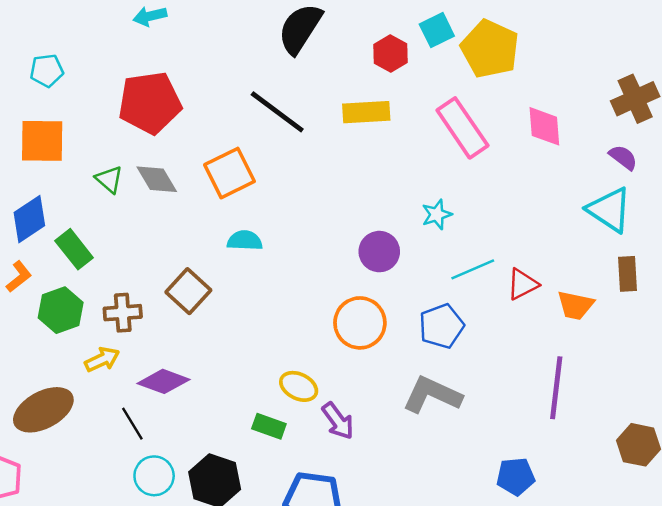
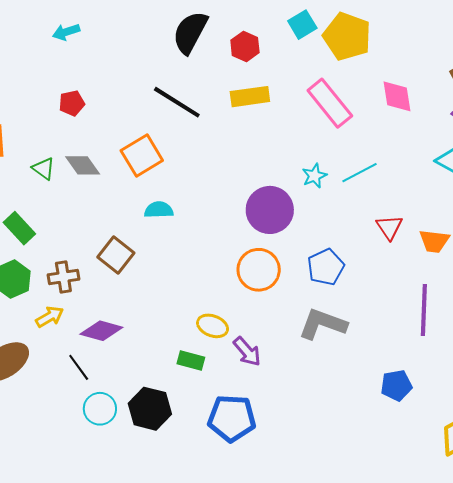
red hexagon: (390, 54) -> (245, 46), moved
red pentagon: (150, 103) -> (72, 103), size x0.5
purple circle: (379, 252) -> (270, 210), size x1.4
cyan line: (473, 269) -> (359, 173), moved
red triangle: (523, 284) -> (389, 227), turned -32

